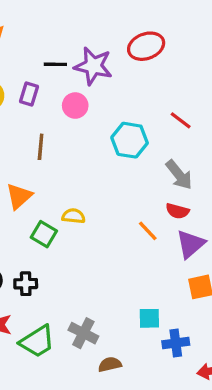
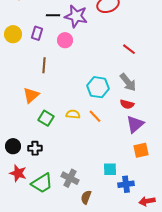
cyan hexagon: (130, 140) -> (98, 87), moved
yellow semicircle: (74, 216) -> (73, 114), moved
orange line: (148, 231) -> (95, 116), moved
brown semicircle: (110, 364) -> (86, 197), turned -56

